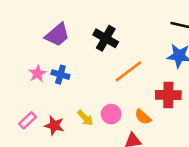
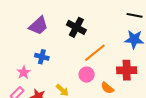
pink star: (37, 73) -> (24, 72), moved
pink circle: (111, 114) -> (87, 75), moved

